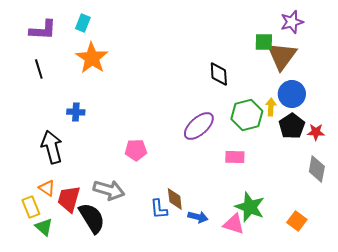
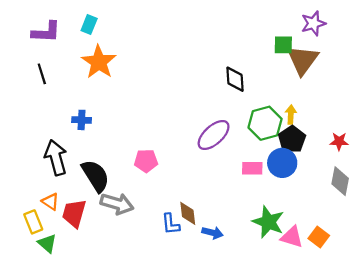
blue circle: (292, 94) -> (282, 163), moved
black pentagon: (292, 126) -> (292, 139), moved
black semicircle: (92, 218) -> (96, 176), moved
pink triangle: (234, 224) -> (292, 237), moved

